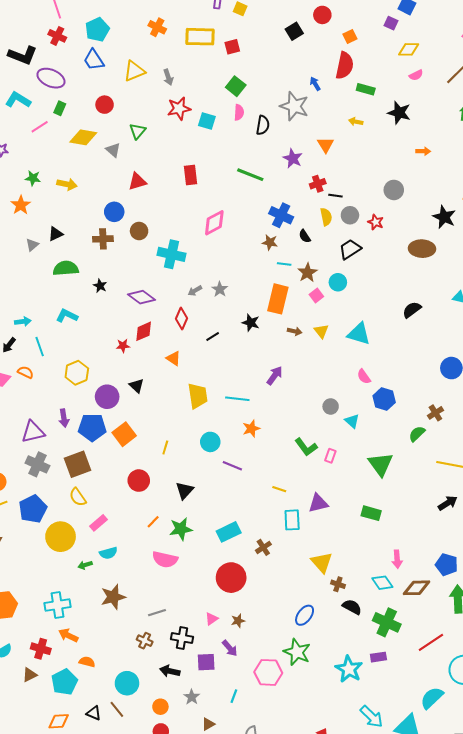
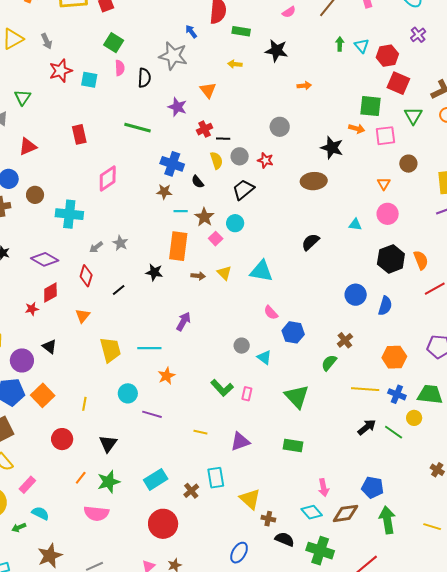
orange triangle: (173, 358) -> (83, 316), turned 42
cyan rectangle: (292, 520) -> (216, 478), moved
cyan semicircle: (108, 553) -> (40, 513), turned -132

